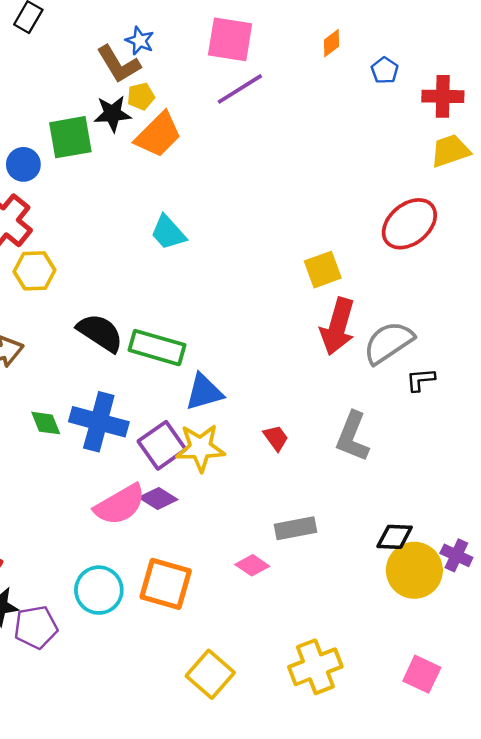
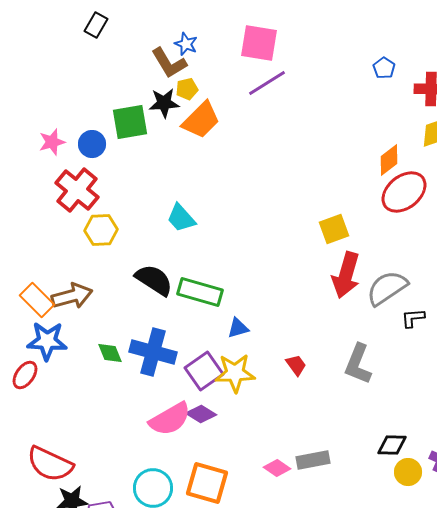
orange diamond: (331, 43) -> (389, 160), moved, size x1.4
cyan trapezoid: (168, 232) -> (181, 218), moved
blue triangle: (204, 392) -> (238, 328), size x0.7
gray rectangle: (296, 528) -> (313, 460), moved
yellow circle: (414, 570) -> (408, 472), size x0.6

